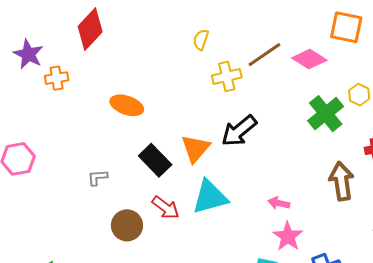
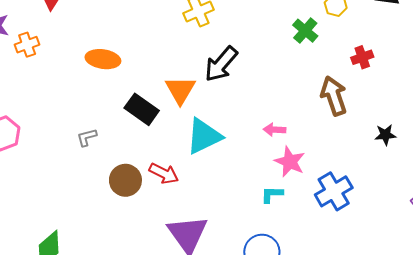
green cross: (326, 114) -> (305, 31), size x0.7
red arrow: (166, 208) -> (164, 173), moved

